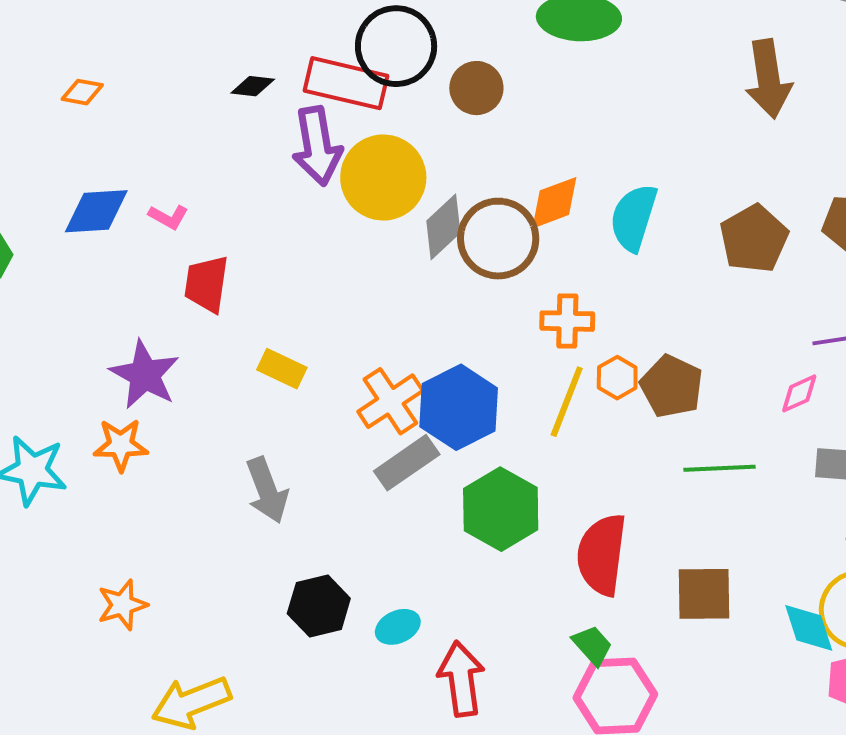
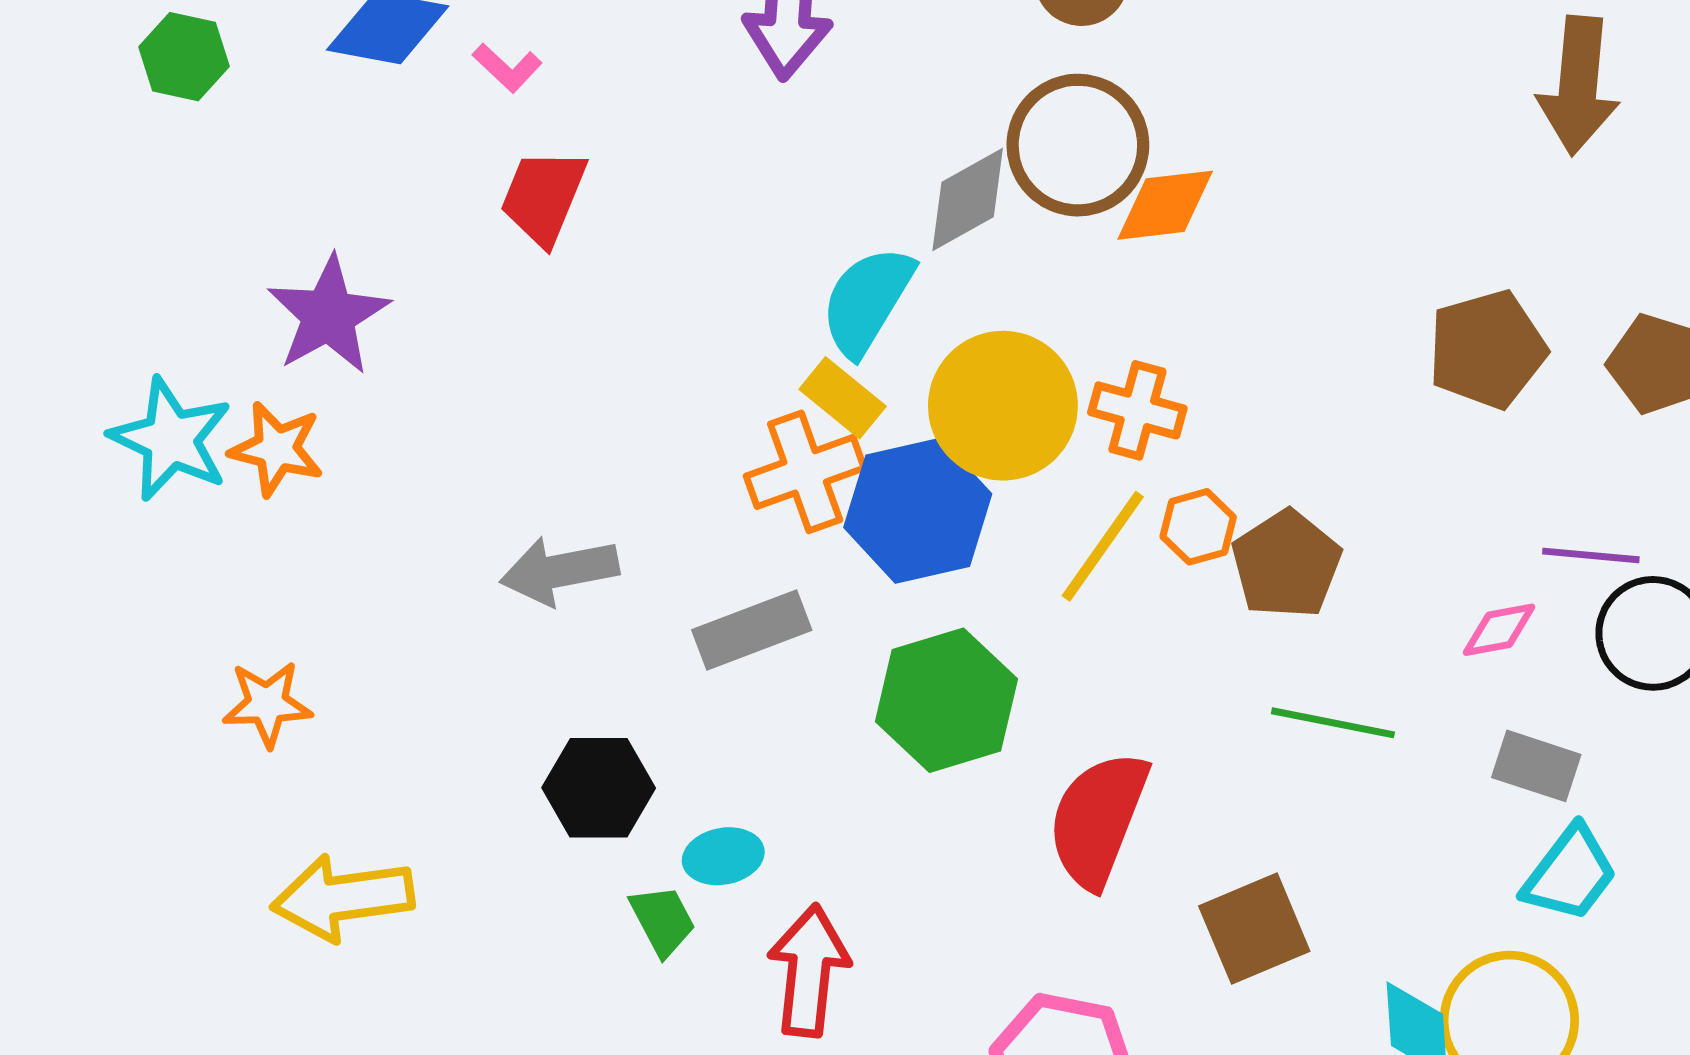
yellow circle: (383, 177) -> (1003, 406), moved
cyan semicircle: (634, 218) -> (867, 301), moved
brown circle: (498, 239) -> (1078, 145), moved
yellow rectangle: (282, 369) -> (843, 398), moved
purple star: (145, 375) -> (329, 315), moved
orange star: (121, 445) -> (277, 449), moved
gray rectangle: (407, 463) -> (752, 630), moved
gray arrow: (267, 490) -> (559, 571), turned 86
brown square: (704, 594) -> (1254, 929), turned -36
green trapezoid: (592, 645) -> (663, 920), moved

